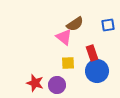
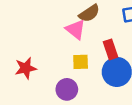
red star: (35, 83) -> (26, 68), moved, turned -30

